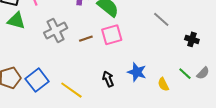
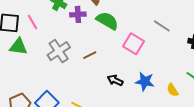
pink square: (112, 35) -> (133, 44), moved, turned -35
black arrow: (108, 79) -> (115, 80), moved, turned -35

